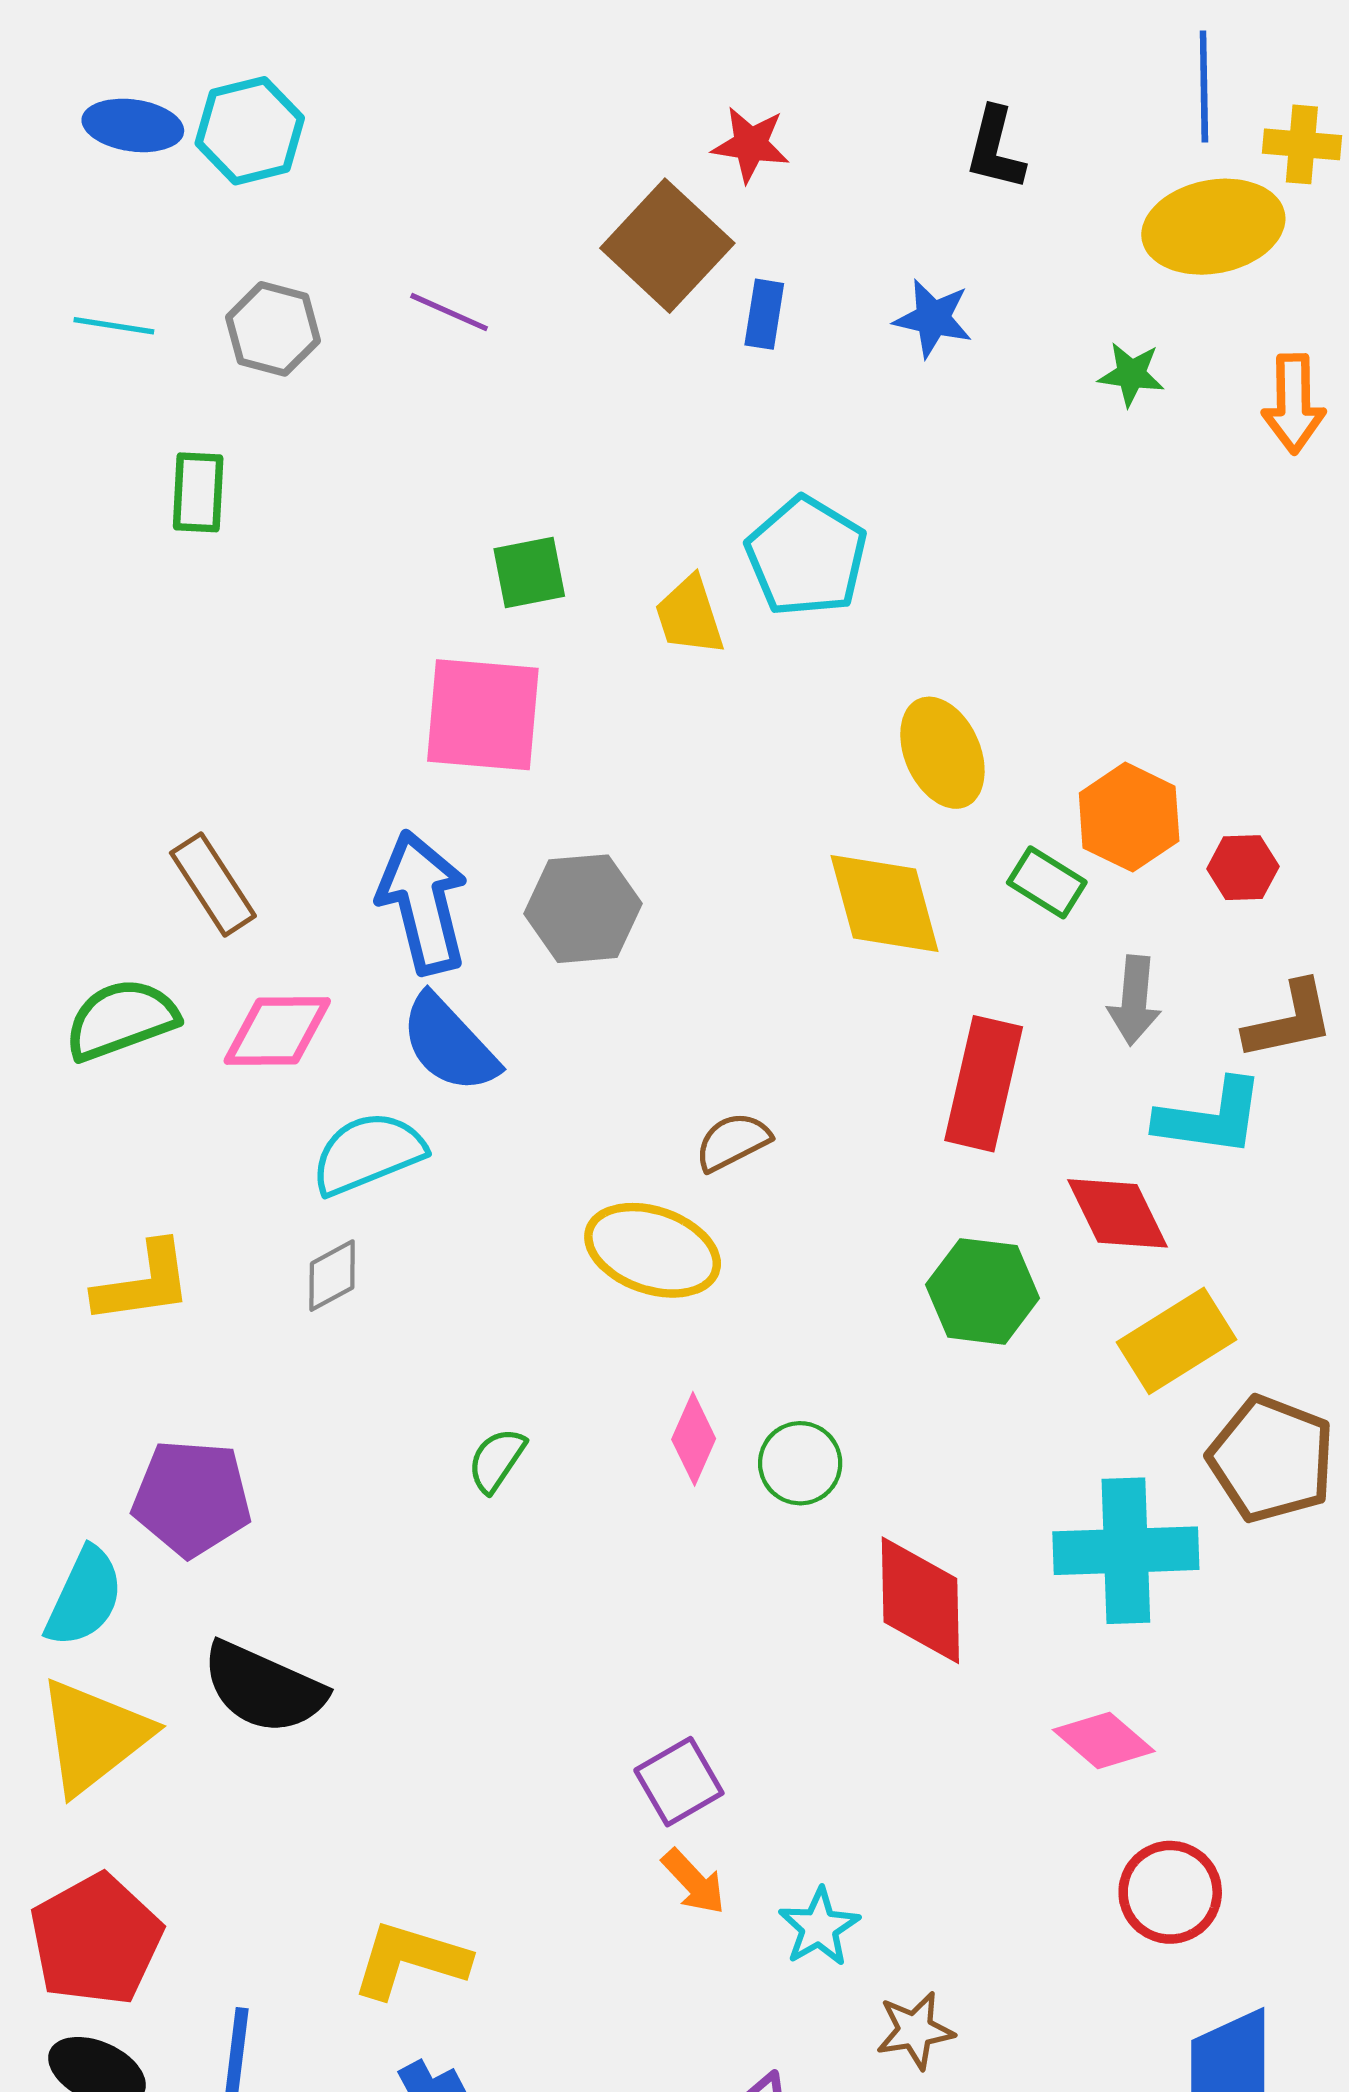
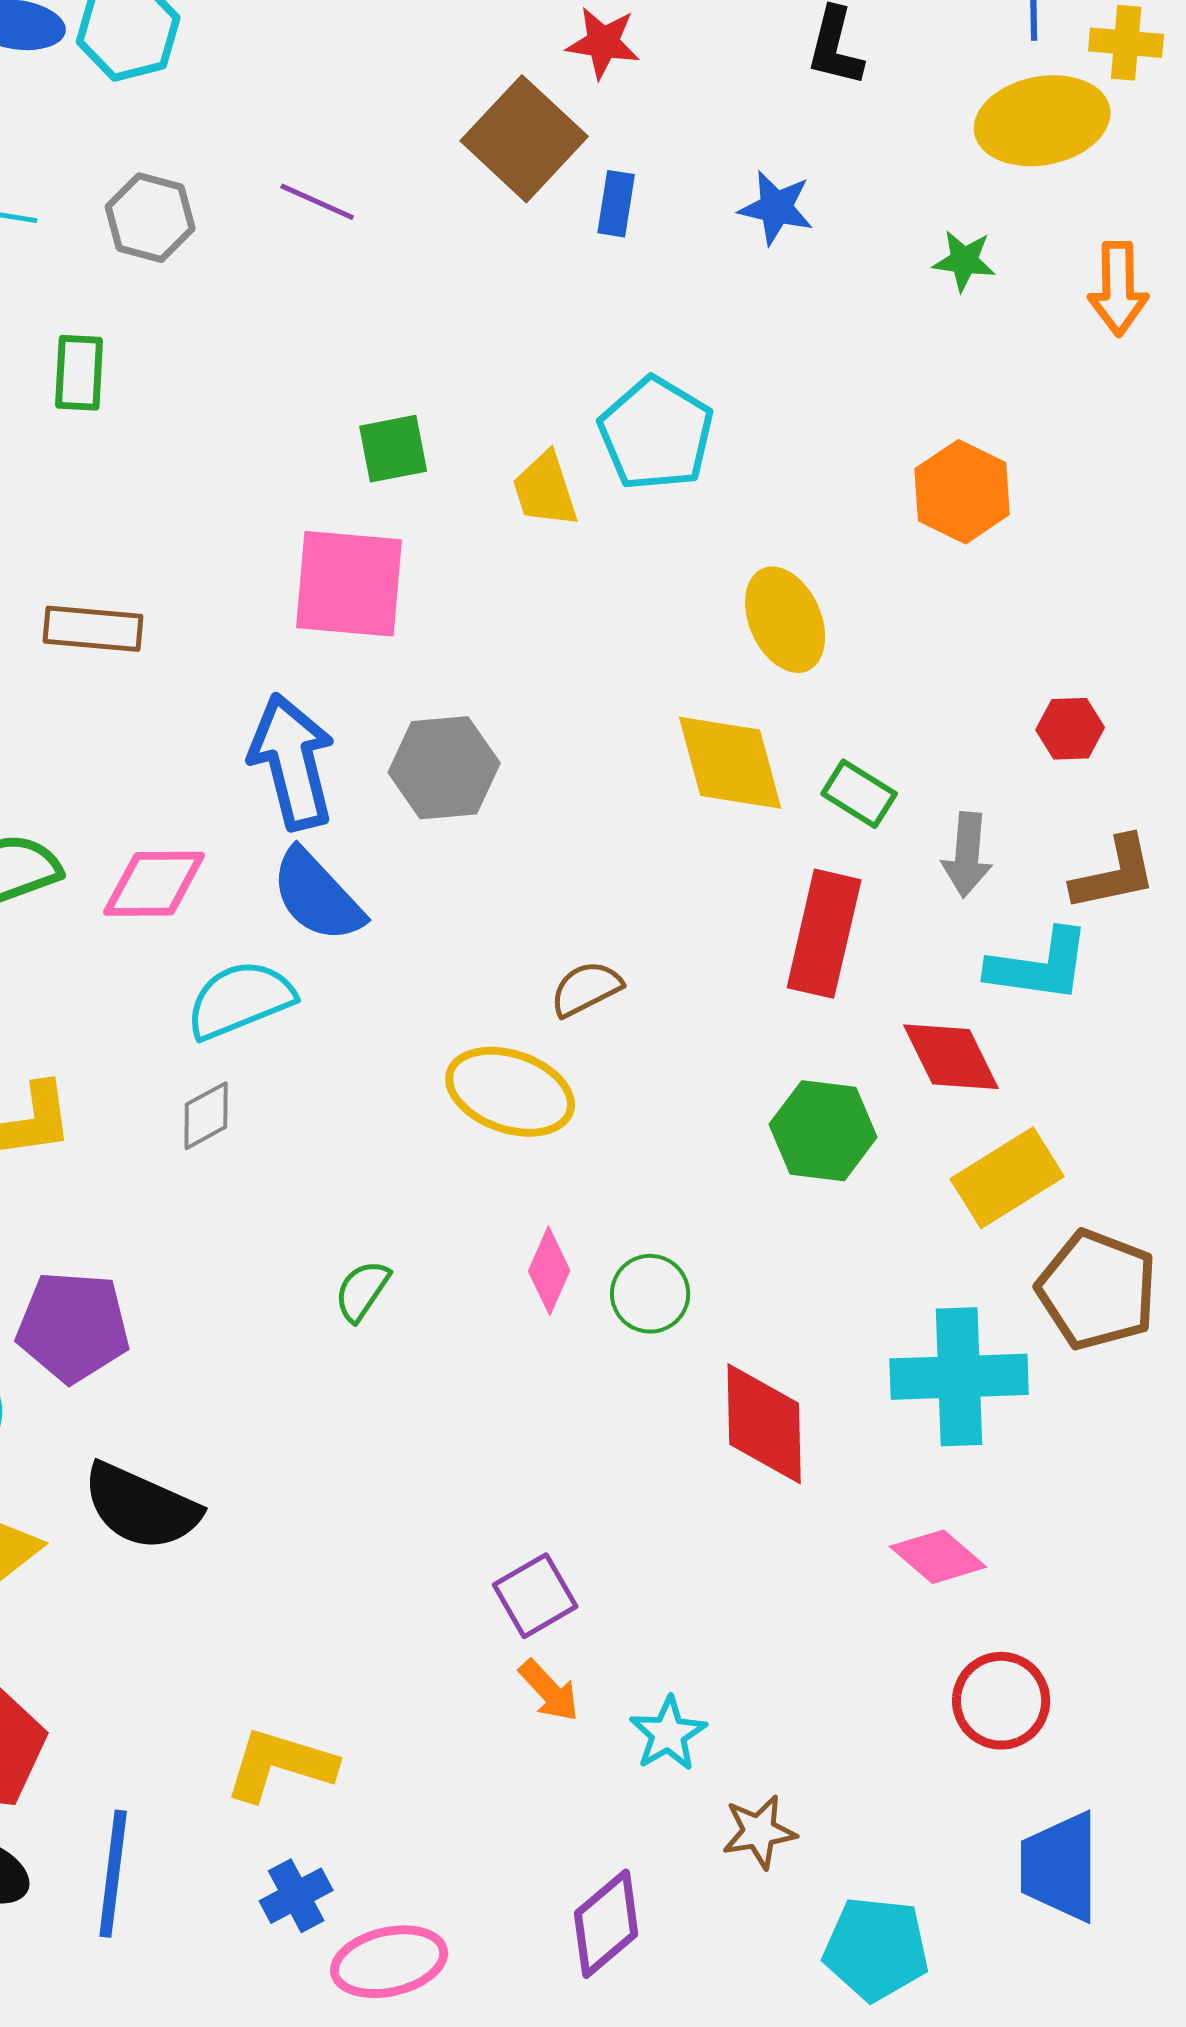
orange hexagon: (1129, 817) -> (962, 492), moved
green rectangle: (1047, 882) -> (859, 794), moved
brown rectangle: (213, 884) -> (93, 629), moved, turned -52

